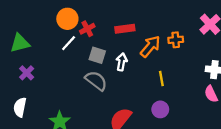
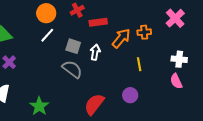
red cross: (87, 29) -> (77, 10), moved
yellow line: (161, 78) -> (139, 64), moved

